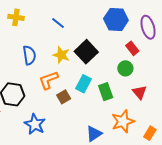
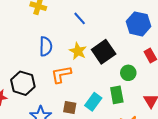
green circle: (125, 68) -> (128, 73), moved
cyan rectangle: (84, 84) -> (93, 102), moved
brown square: (64, 97) -> (70, 108), moved, turned 32

